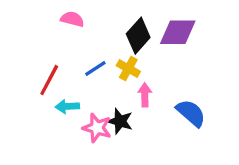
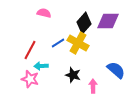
yellow cross: (128, 69) -> (78, 43), size x1.5
pink arrow: (145, 95) -> (93, 86), moved
pink star: (97, 128) -> (30, 79), moved

